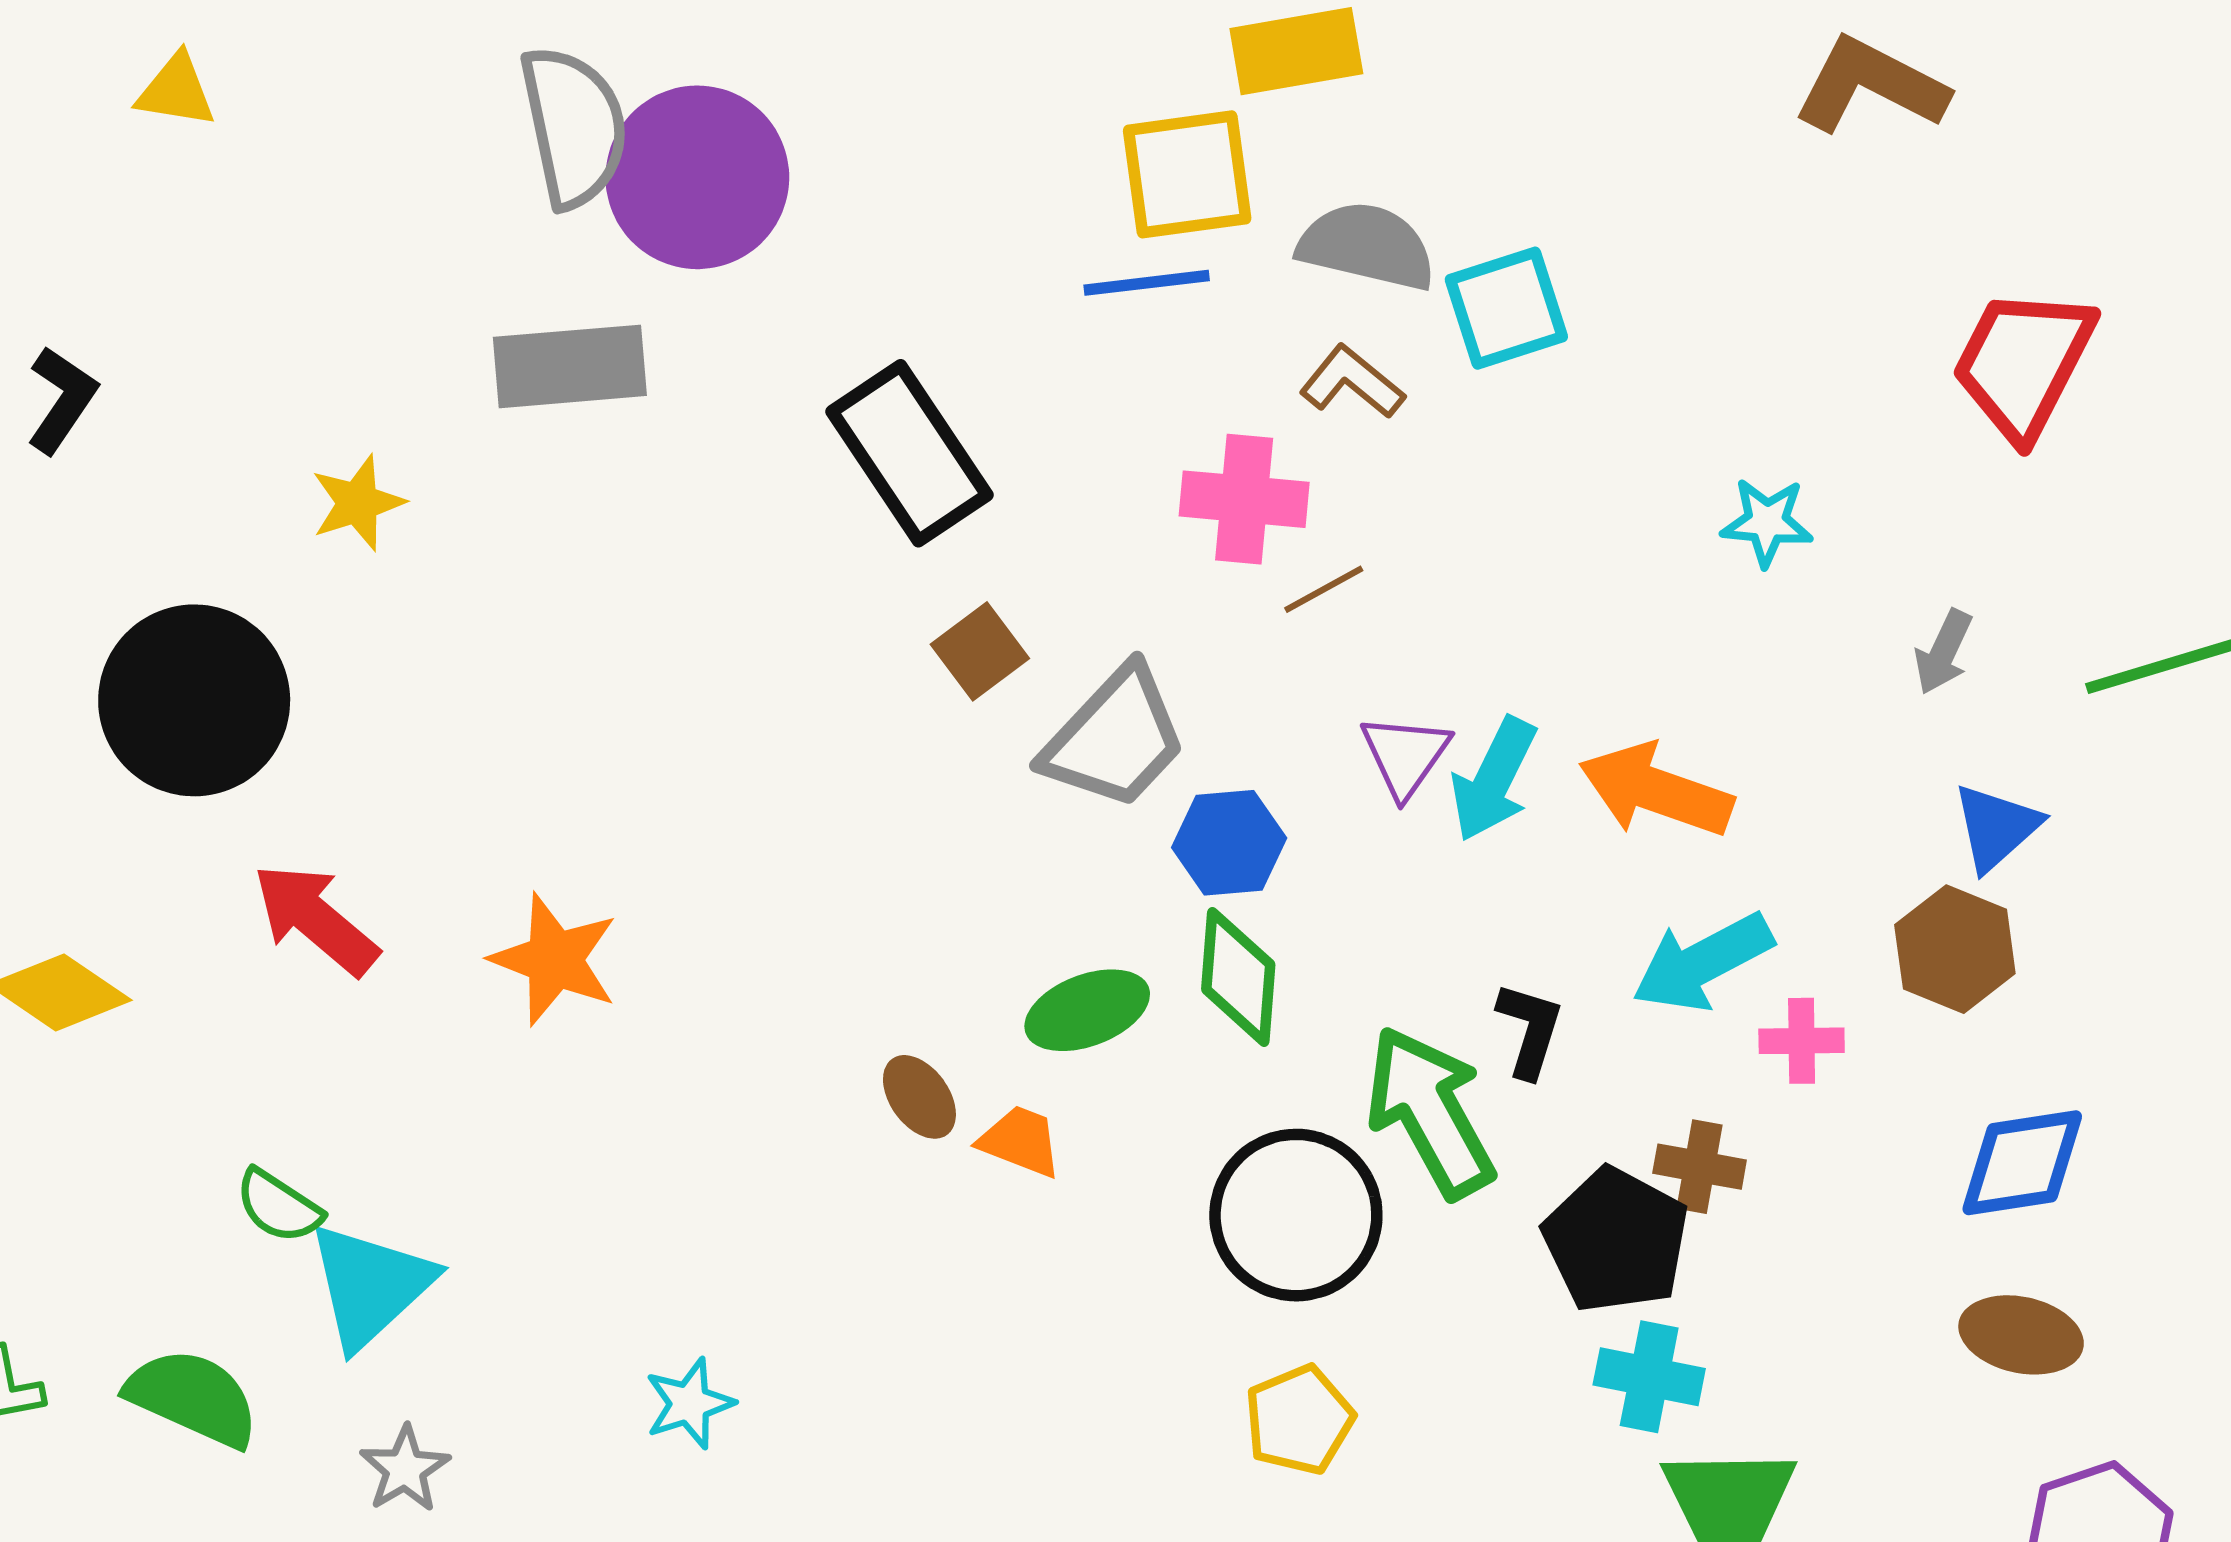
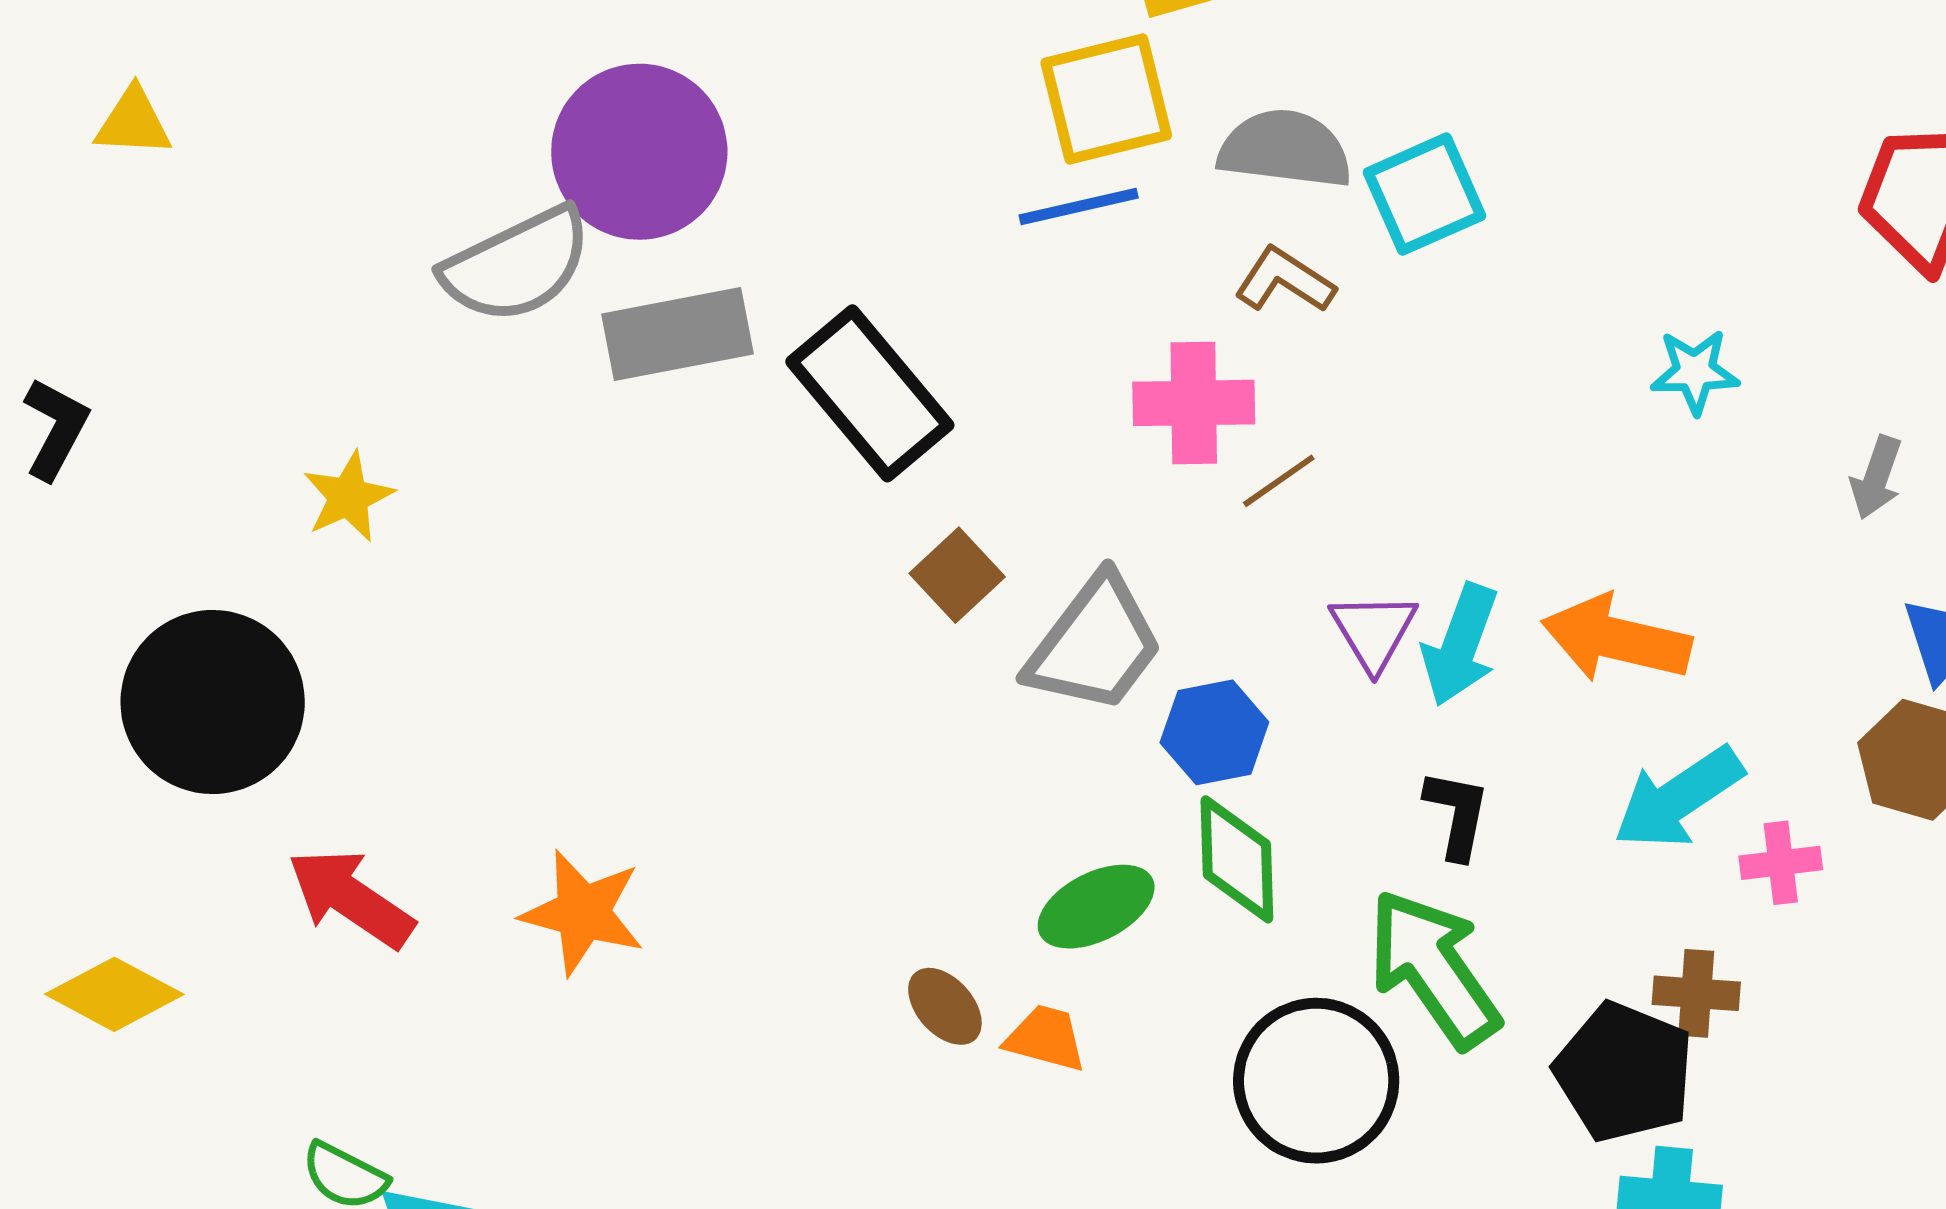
gray semicircle: (574, 127) -> (517, 265), moved, turned 82
gray rectangle: (570, 366) -> (678, 334), moved
black L-shape: (1530, 1030) -> (1457, 814), moved

